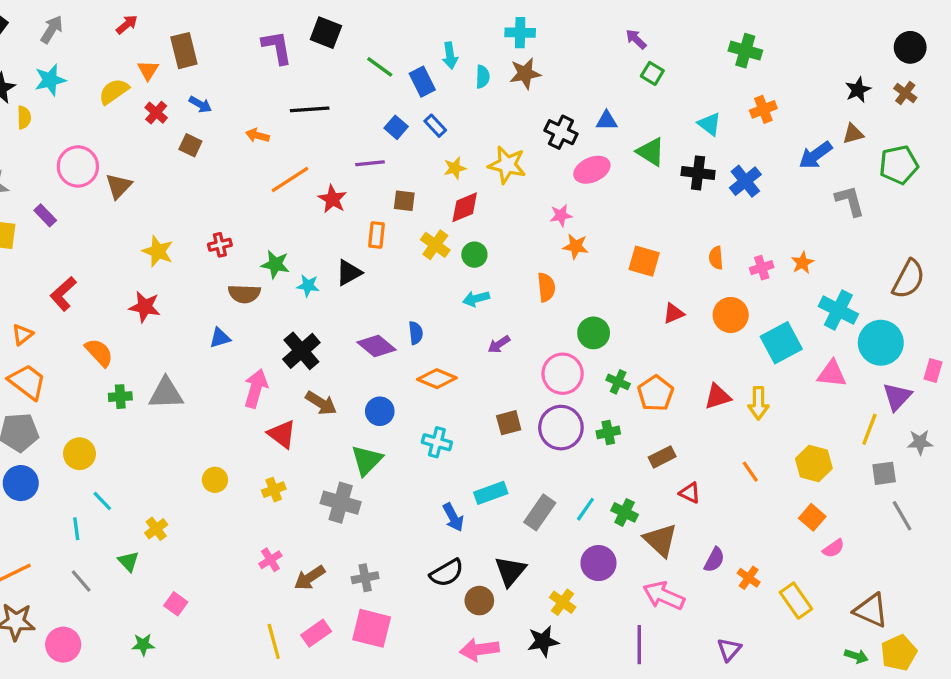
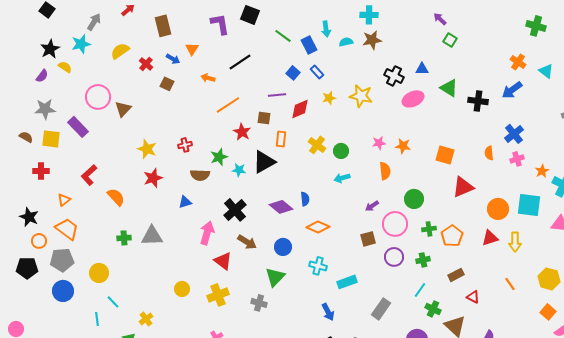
gray arrow: (52, 29) -> (94, 22), moved
green cross: (745, 51) -> (536, 26), moved
orange triangle: (148, 70) -> (192, 49), moved
cyan semicircle: (483, 77) -> (346, 42), turned -104
black line: (310, 109) -> (240, 62), turned -30
orange cross: (763, 109) -> (518, 62), turned -35
yellow semicircle: (24, 117) -> (65, 67), turned -56
cyan triangle: (709, 124) -> (546, 71), moved
blue arrow: (816, 155) -> (512, 90), moved
blue cross: (745, 181) -> (514, 134), moved
red star: (332, 199) -> (242, 132), moved
brown square: (404, 201) -> (264, 118), moved
red diamond: (465, 207) -> (300, 109), moved
purple rectangle: (45, 215) -> (78, 127), size x1.5
pink star: (561, 215) -> (379, 143), moved
orange star: (802, 263) -> (542, 171), moved
green star: (275, 264) -> (219, 157), turned -30
black triangle: (349, 273) -> (264, 162), size x1.4
red star: (145, 307) -> (153, 178), moved, turned -30
red triangle: (674, 313) -> (463, 187), size x1.6
orange circle: (731, 315) -> (498, 209), moved
cyan square: (781, 343) -> (529, 205), turned 35
purple arrow: (499, 344) -> (372, 206), moved
orange semicircle: (99, 353) -> (116, 197), moved
green cross: (618, 382) -> (429, 229), turned -32
brown square: (509, 423) -> (368, 239), moved
purple circle: (561, 428) -> (394, 257), size x0.7
yellow cross: (274, 490) -> (218, 295), size x1.5
cyan rectangle: (491, 493) -> (347, 282), moved
gray cross: (341, 503) -> (259, 303), size x0.7
cyan line: (585, 509) -> (420, 290), moved

